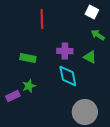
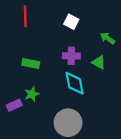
white square: (92, 12) -> (71, 22), moved
red line: (42, 19) -> (25, 16), moved
gray circle: (85, 112) -> (68, 123), moved

